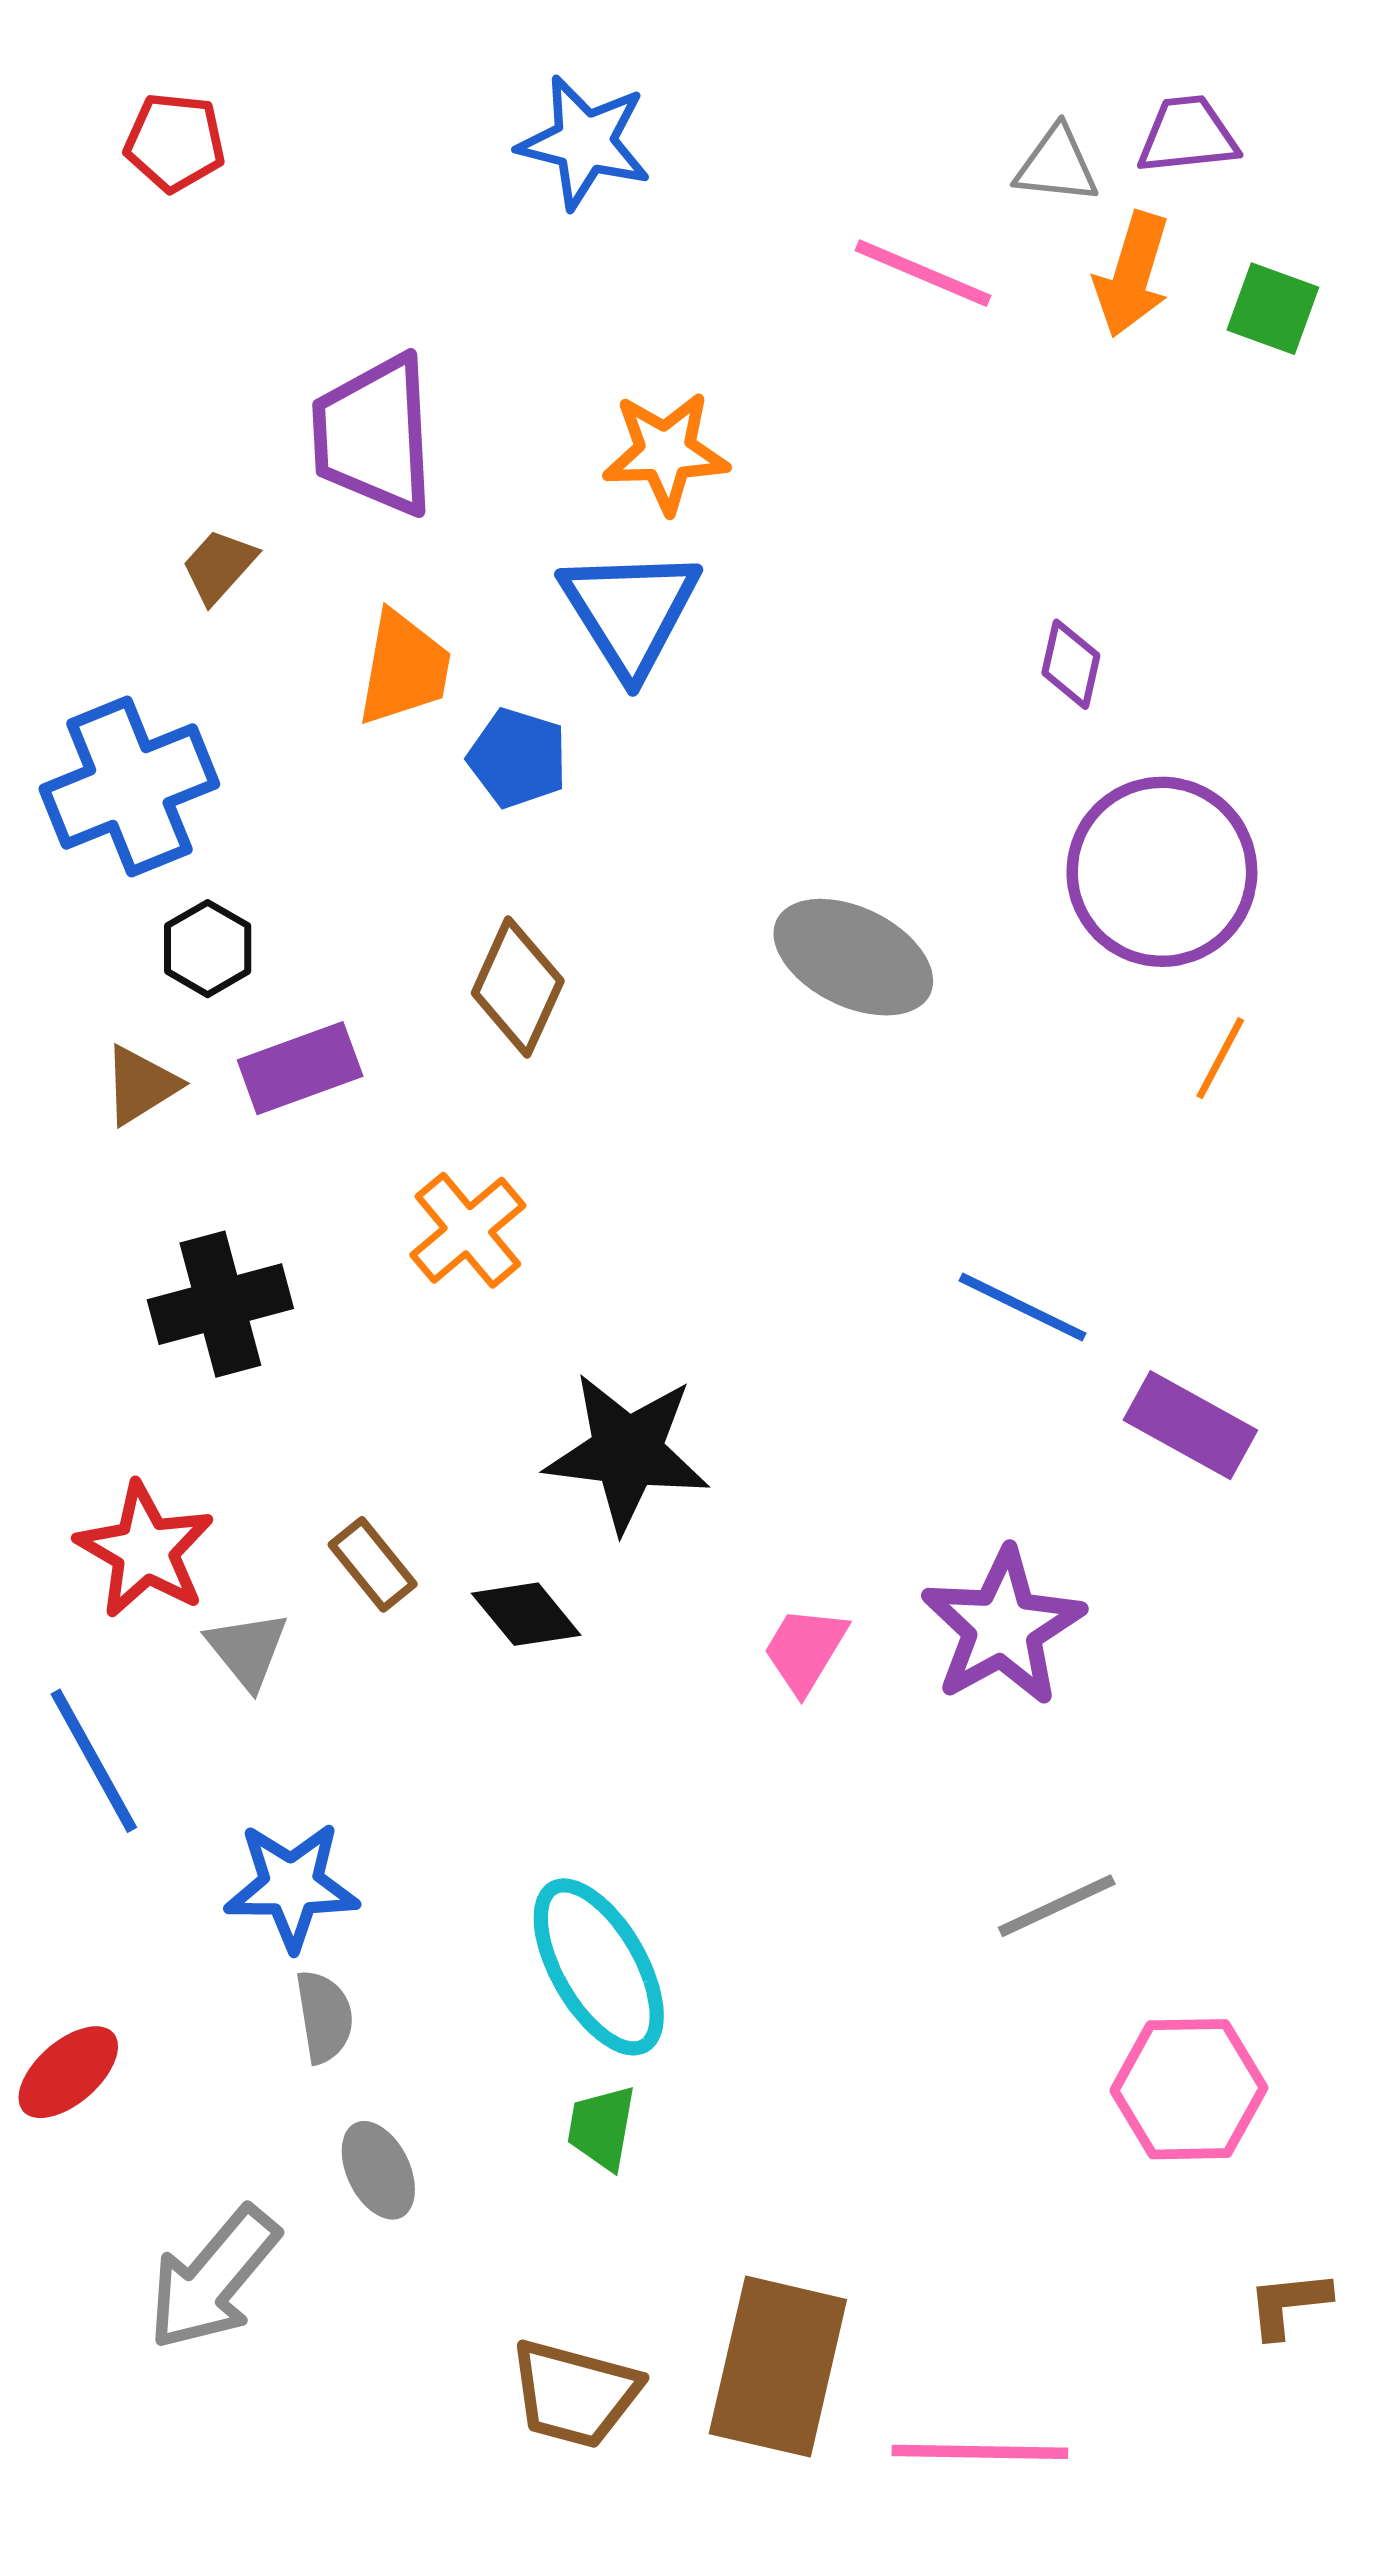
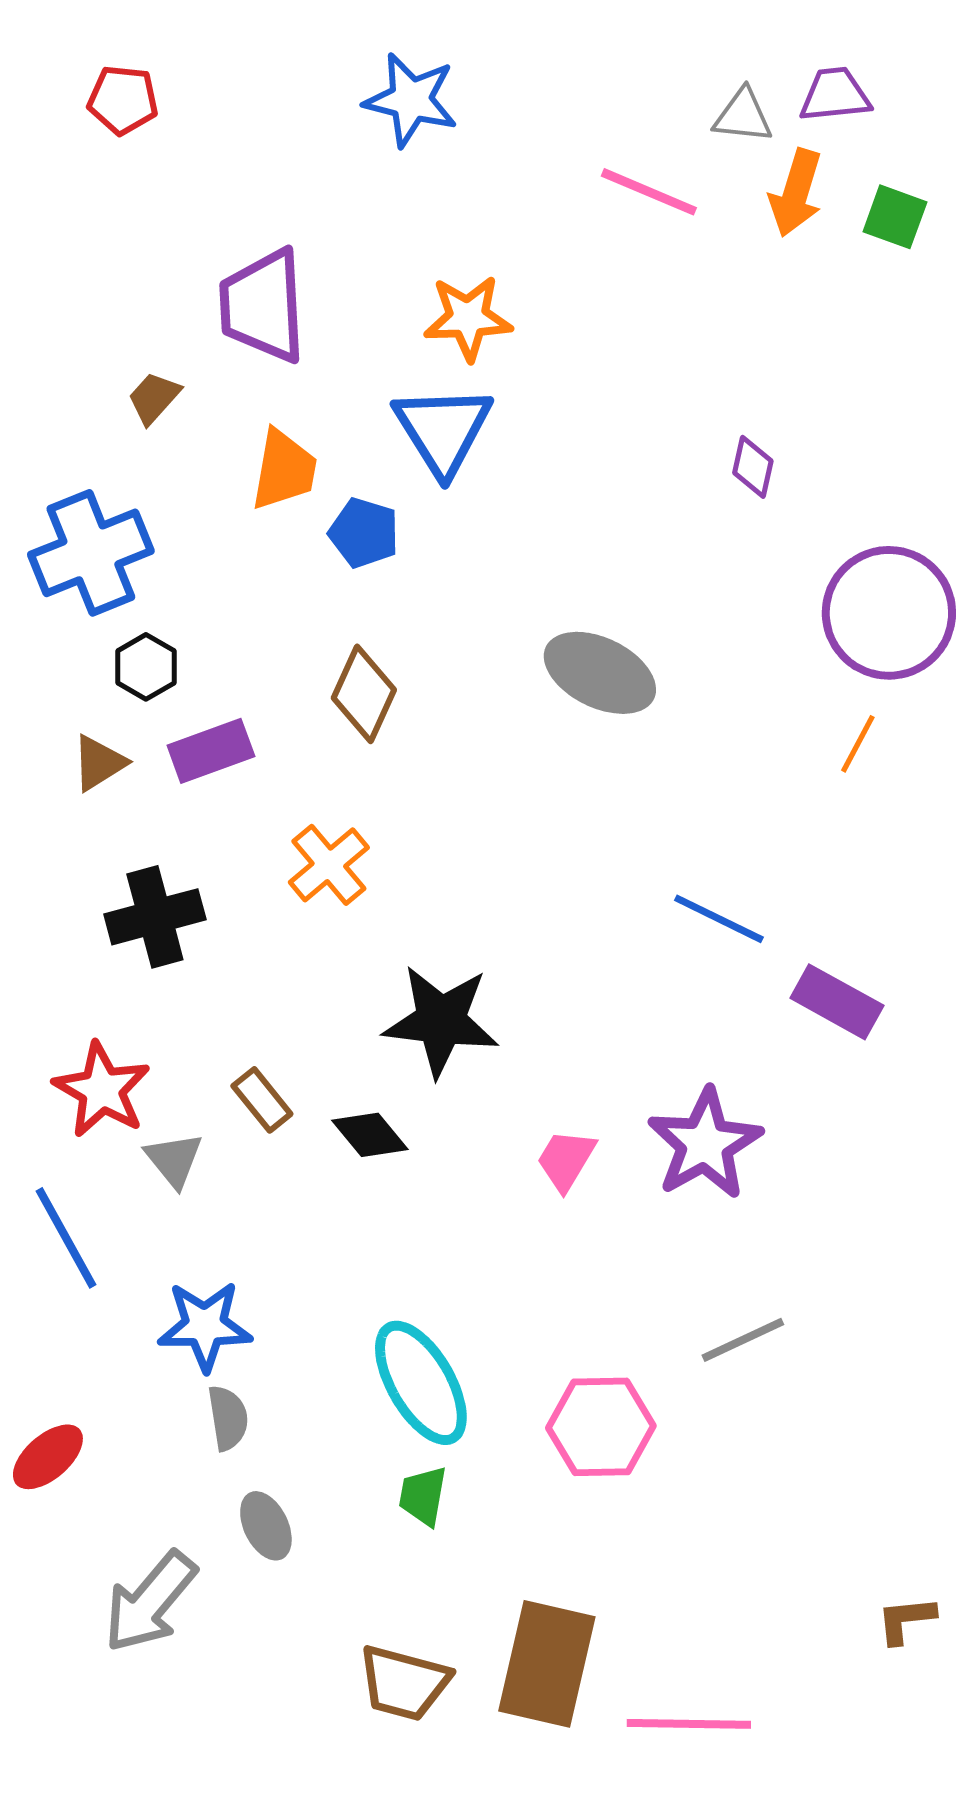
purple circle: (1162, 872) -> (889, 613), moved
pink hexagon: (1189, 2089) -> (601, 1427), moved

